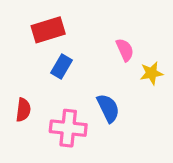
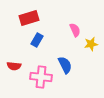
red semicircle: (23, 110) -> (14, 66), turned 88

